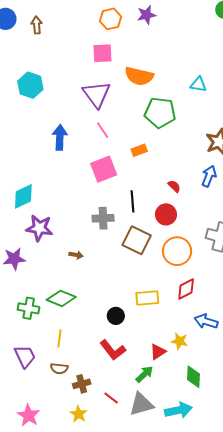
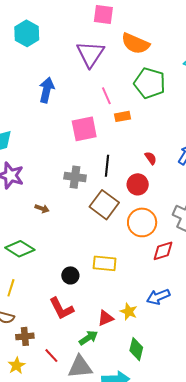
pink line: (103, 130) -> (106, 96), moved
red diamond: (186, 289) -> (163, 251), moved
blue arrow: (206, 321) -> (158, 297), turned -50

